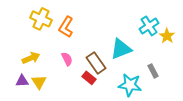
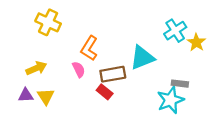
orange L-shape: (66, 27) -> (89, 48), moved
brown rectangle: (96, 63) -> (113, 74), turned -65
gray rectangle: (153, 71) -> (180, 84), turned -56
cyan star: (130, 85) -> (170, 100), moved, turned -30

